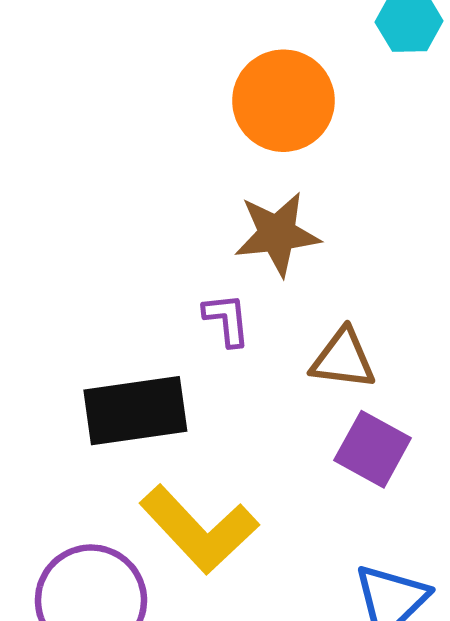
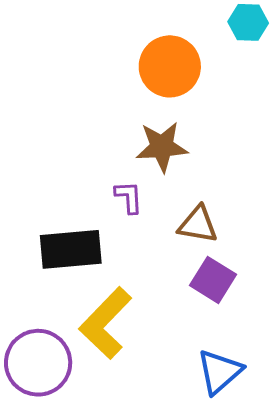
yellow L-shape: (199, 529) -> (106, 323), turned 84

